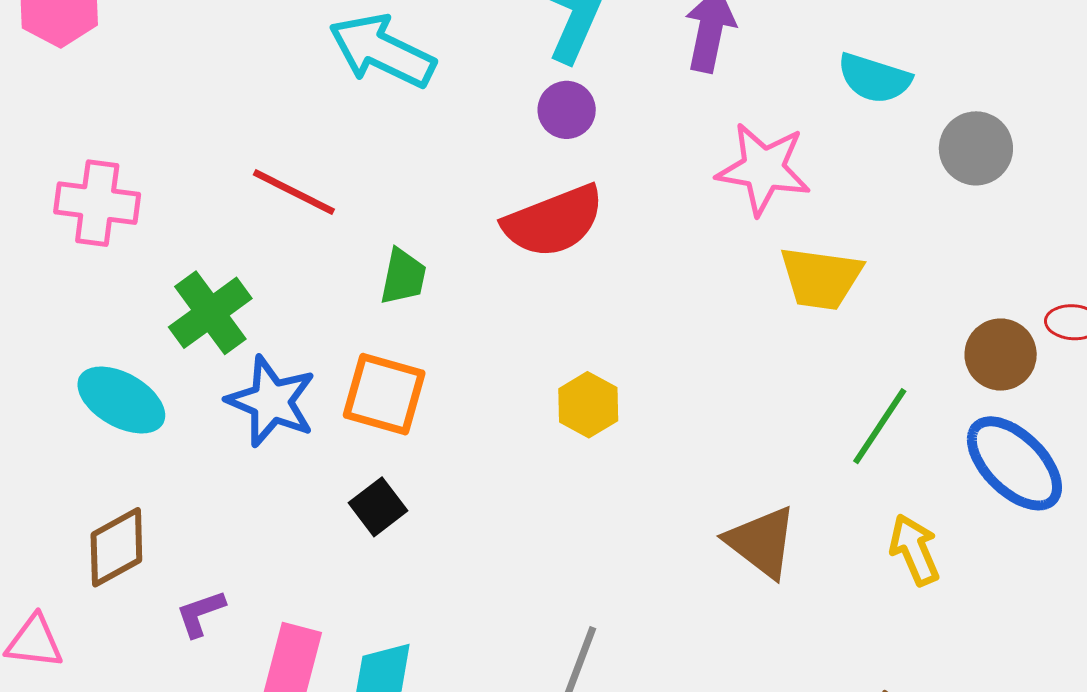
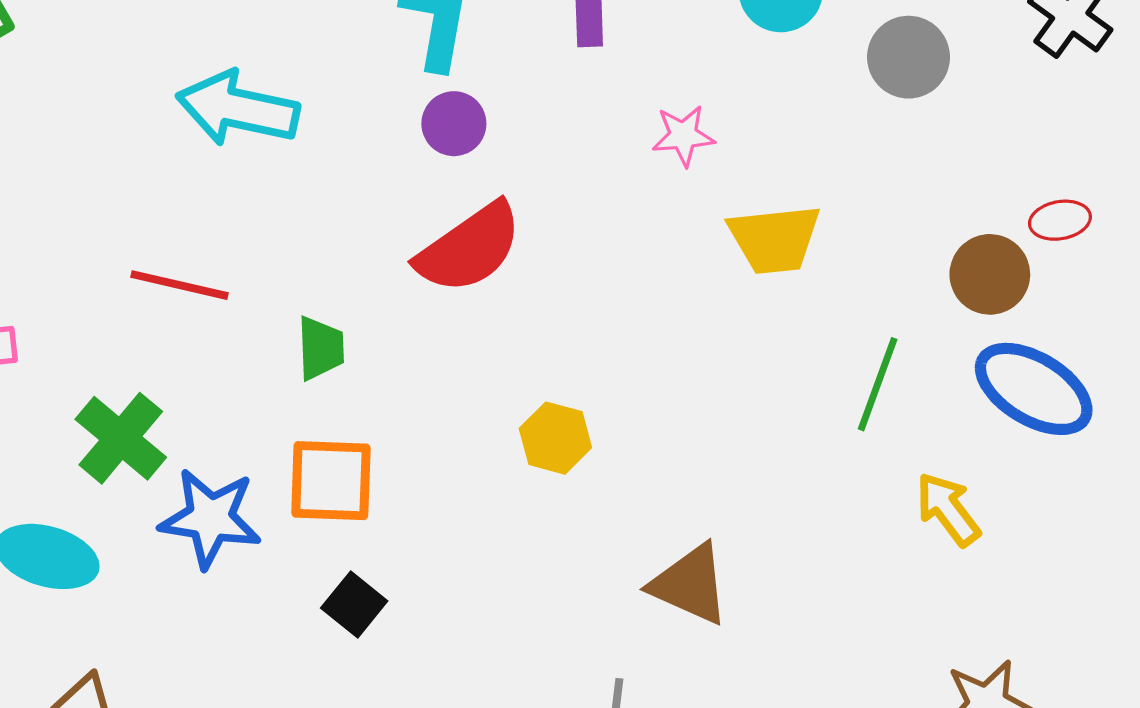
pink star: (763, 169) -> (683, 136), size x0.6
brown triangle: (762, 542) -> (690, 584), moved

